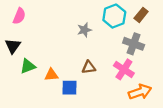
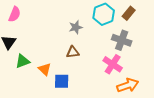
brown triangle: (89, 67) -> (73, 52), moved
orange triangle: (51, 75) -> (45, 69), turned 48

